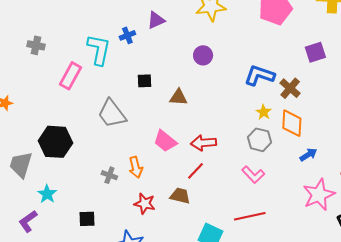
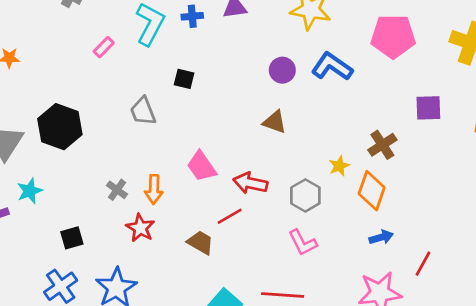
blue L-shape: (260, 75) -> (332, 67), moved
pink rectangle: (70, 76) -> (104, 47), size x0.6
black square: (144, 81) -> (184, 79), moved
brown triangle: (178, 97) -> (275, 122), moved
gray trapezoid: (112, 114) -> (143, 111), size x0.7
gray hexagon: (259, 140) -> (305, 195), moved
red star: (145, 204) -> (140, 228), moved
black square: (87, 219) -> (72, 238), turned -30

